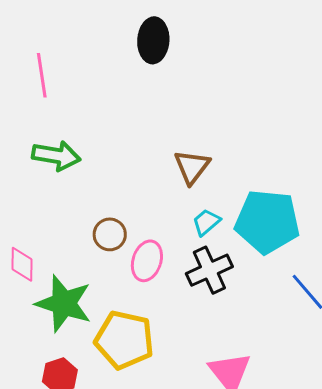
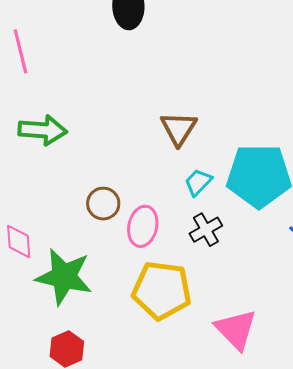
black cross: (209, 270) -> (206, 230), size x0.7
yellow pentagon: (124, 340) -> (162, 290), moved

